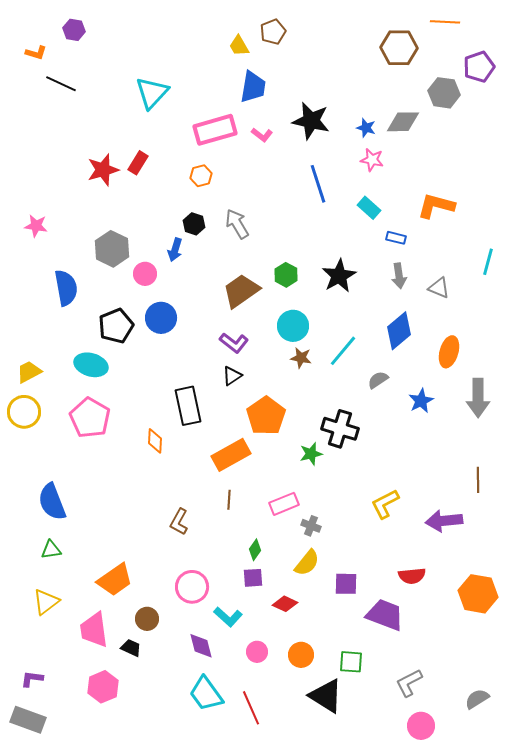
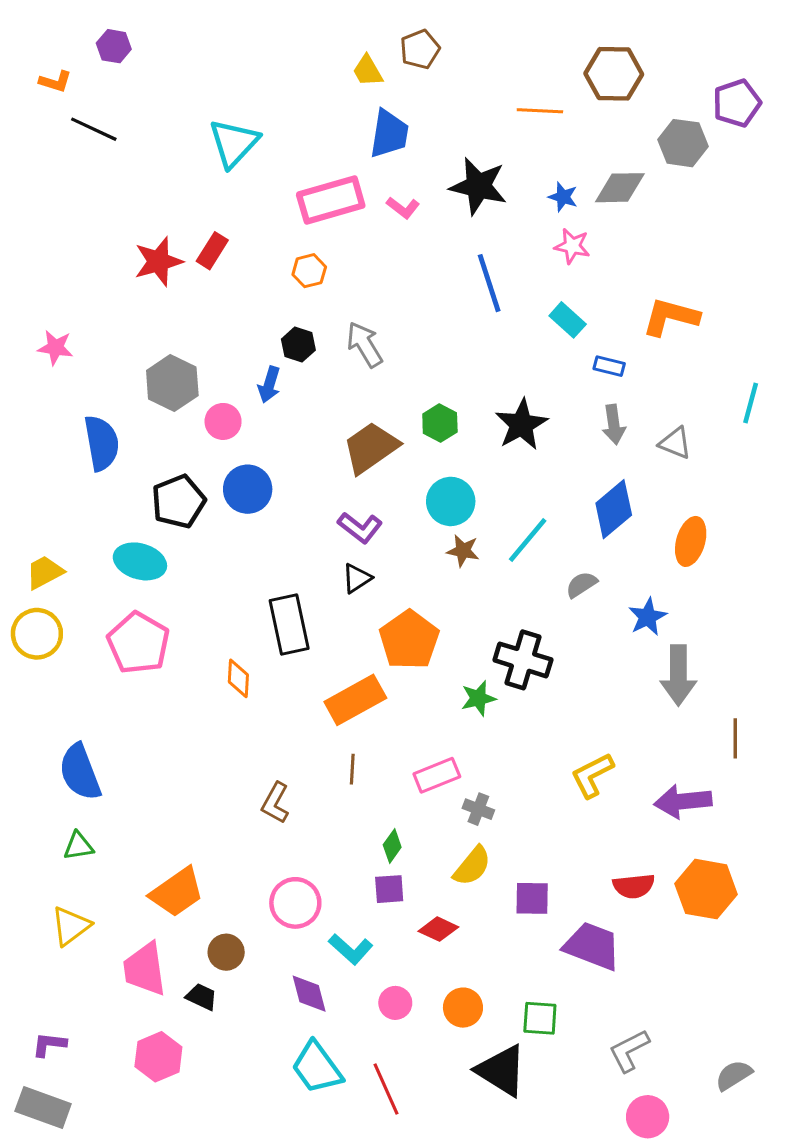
orange line: (445, 22) -> (540, 111), moved
gray arrow: (478, 398) -> (678, 675), moved
orange hexagon: (478, 594) -> (706, 889), moved

